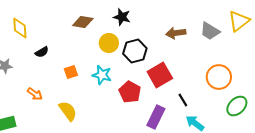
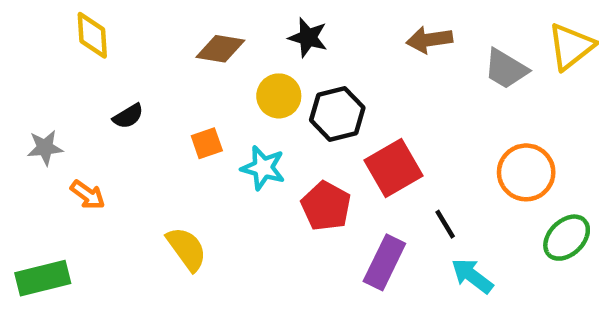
yellow diamond: (20, 28) -> (92, 35), moved
brown arrow: (176, 33) -> (429, 40), moved
orange square: (71, 72) -> (207, 143), moved
orange arrow: (35, 94) -> (88, 195), moved

